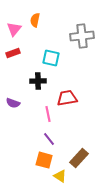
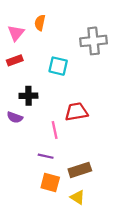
black cross: (38, 81) -> (28, 96), moved
purple line: (49, 139) -> (46, 156), moved, turned -40
brown rectangle: (79, 158) -> (80, 170), moved, turned 30
yellow triangle: (60, 176) -> (78, 197), moved

